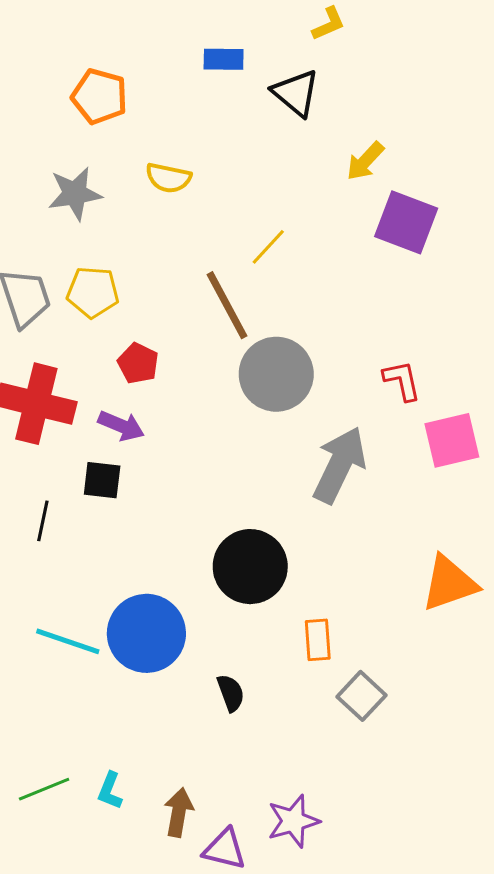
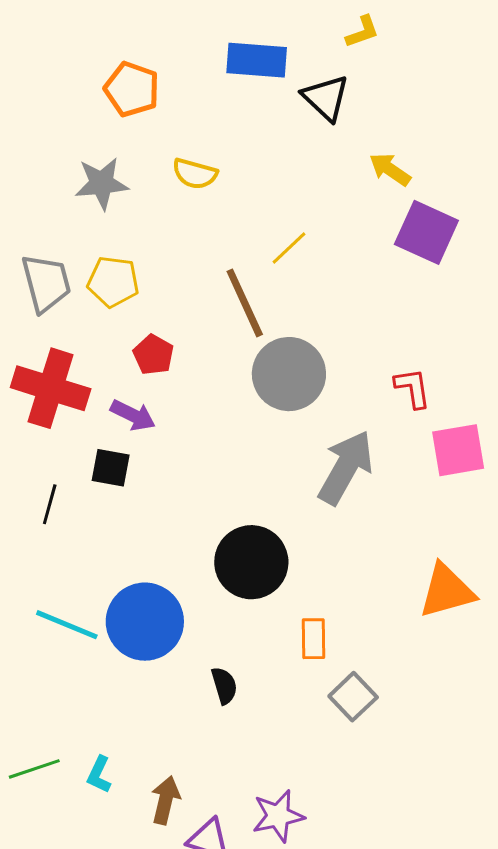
blue rectangle: (224, 59) -> (257, 60), size x1.5
yellow arrow: (365, 161) -> (390, 169), turned 78

